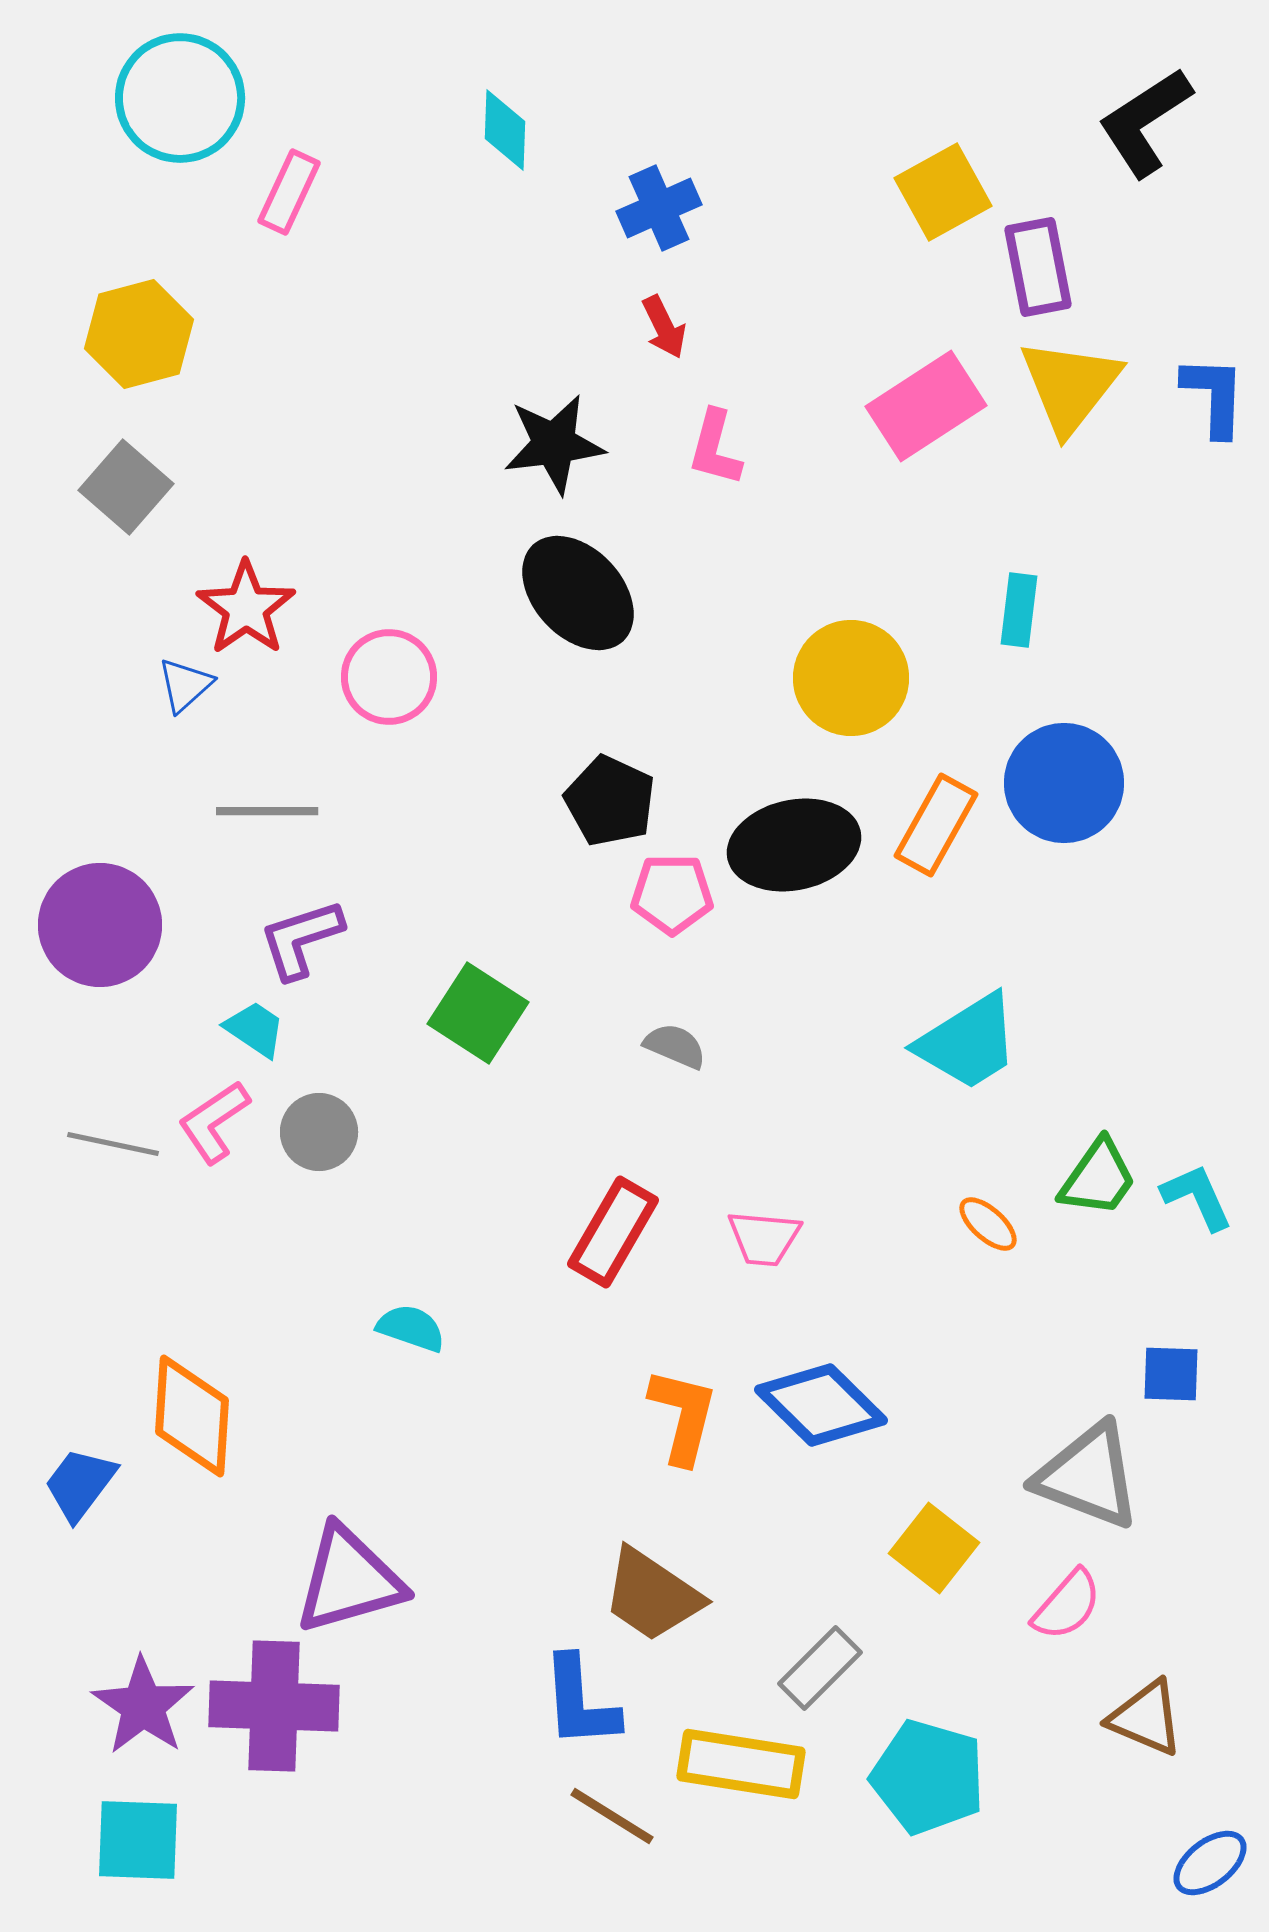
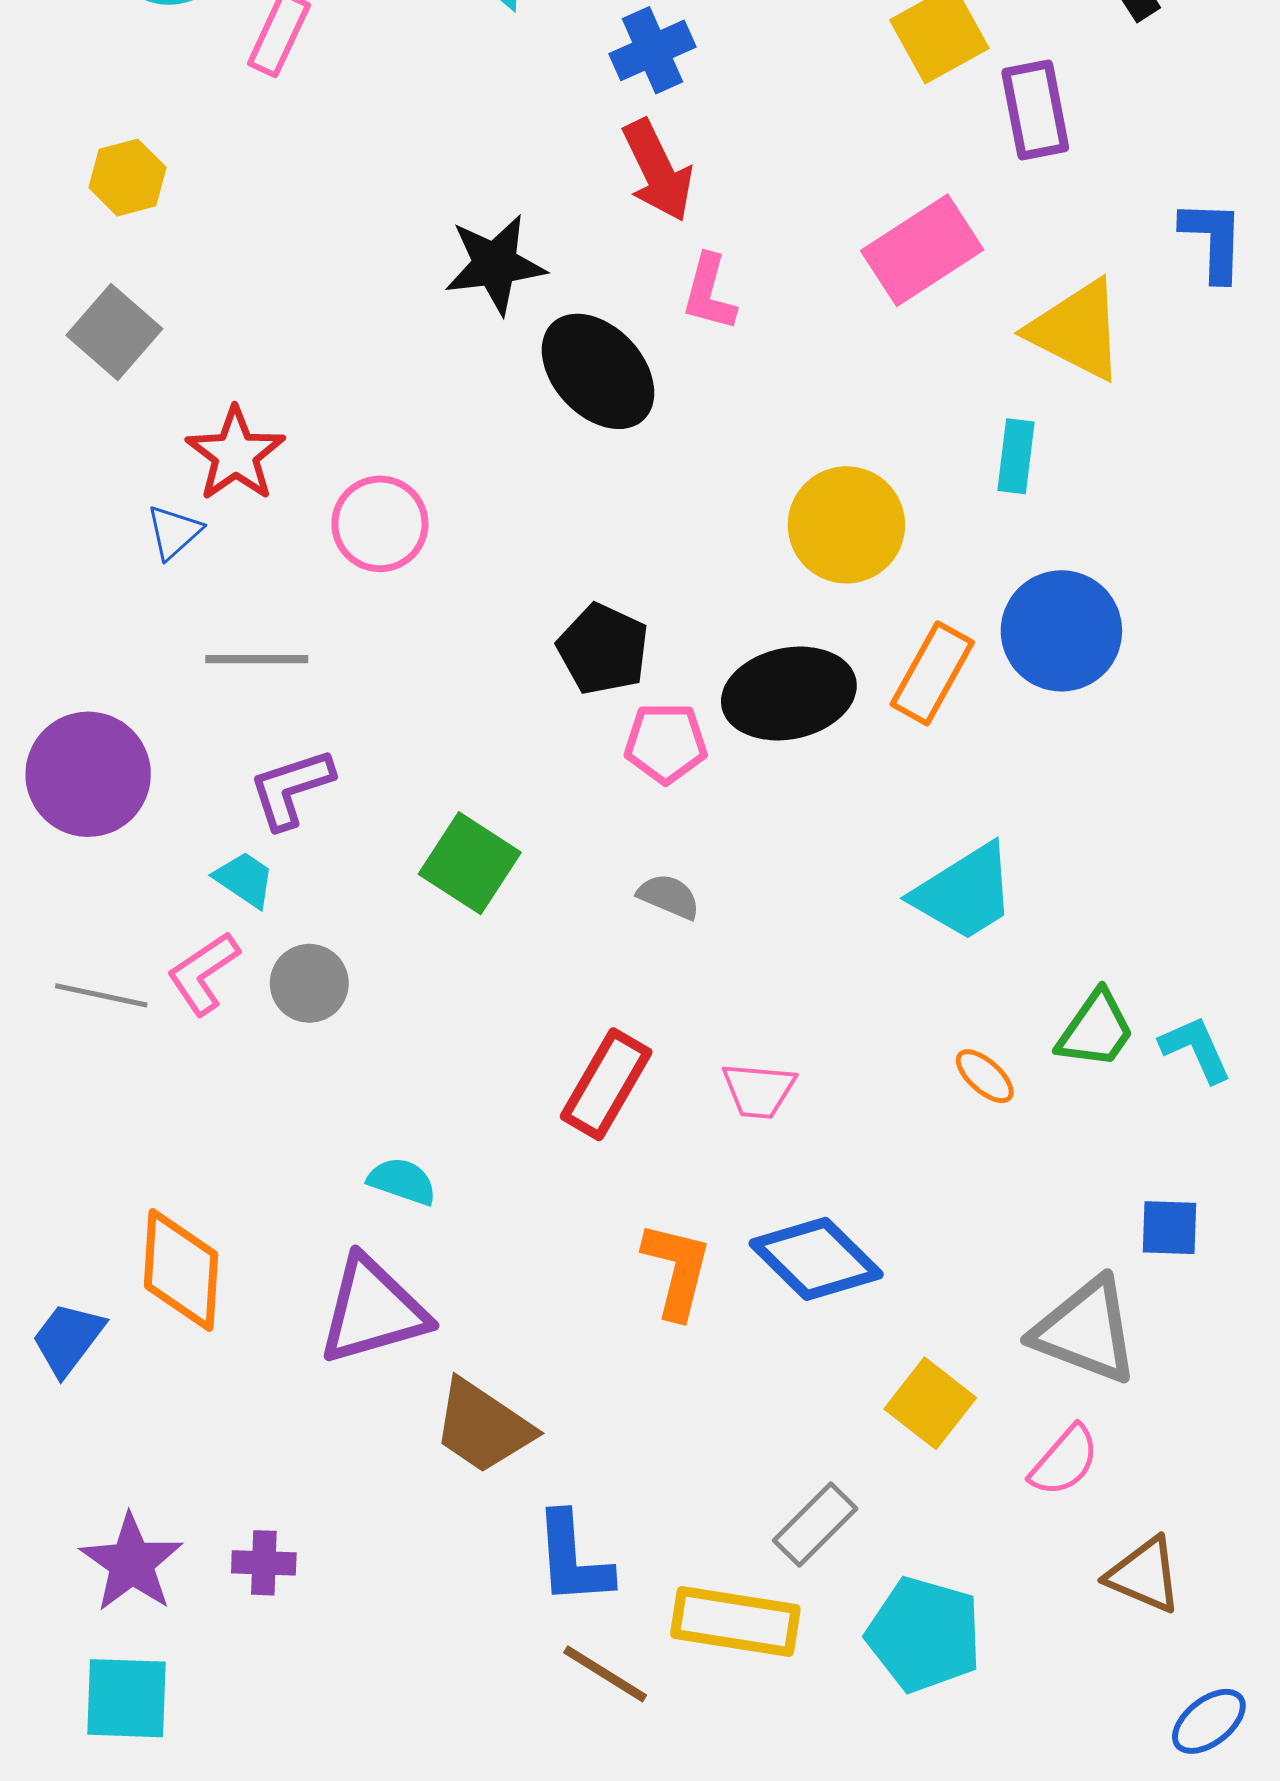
red arrow: (664, 327) -> (658, 170), size x1.6
yellow hexagon: (139, 334) -> (128, 178), size x0.7
yellow triangle: (1070, 386) -> (1077, 330), moved, turned -41
black star: (554, 444) -> (495, 264), moved
black ellipse: (578, 593) -> (598, 371), moved
purple triangle: (349, 1580) -> (373, 1310), moved
brown trapezoid: (652, 1595) -> (483, 1427), moved
purple cross: (274, 1706) -> (264, 1563), size x0.5

